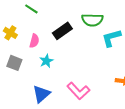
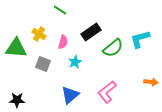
green semicircle: (92, 20) -> (113, 48), moved, turned -40
pink L-shape: (78, 91) -> (107, 92), turned 95

